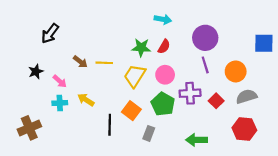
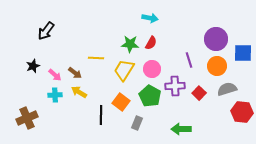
purple circle: (205, 38) -> (216, 39), moved
blue square: (264, 43) -> (243, 53), moved
brown arrow: (80, 62) -> (75, 73), moved
red hexagon: (244, 129) -> (242, 112), moved

